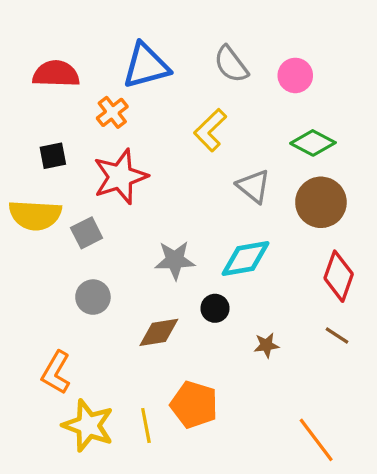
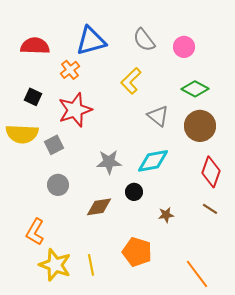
black square: (53, 156) -> (33, 97), turned 36
orange pentagon: (194, 405) -> (137, 252), moved

